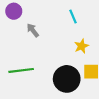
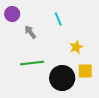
cyan line: (73, 16) -> (58, 19), moved
green line: (21, 70) -> (32, 63), moved

